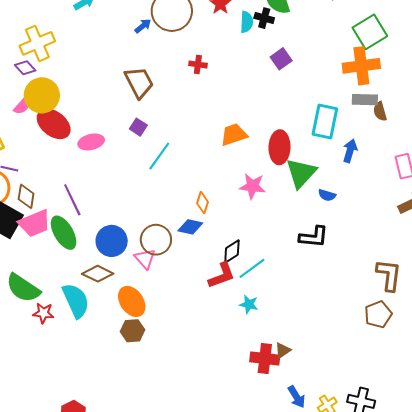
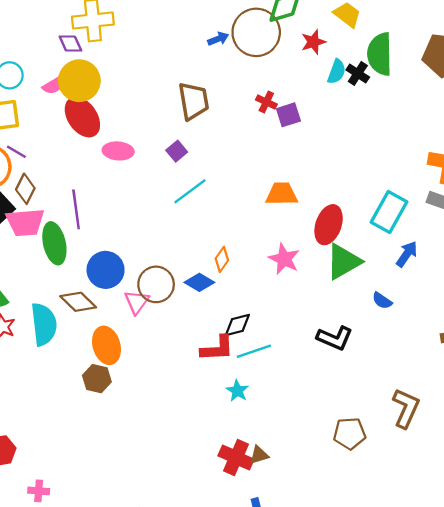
purple square: (281, 59) -> (288, 115), moved
blue semicircle: (327, 195) -> (382, 301), moved
brown pentagon: (378, 314) -> (350, 433), moved

